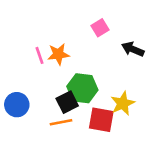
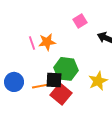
black square: (67, 102) -> (54, 80), turned 30
red square: (101, 120) -> (61, 94), moved, turned 30
orange line: (61, 122) -> (41, 86), moved

